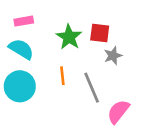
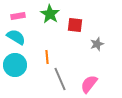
green star: (69, 37) -> (50, 14), moved
gray star: (113, 56) -> (97, 44), moved
gray line: (92, 88) -> (60, 79), moved

